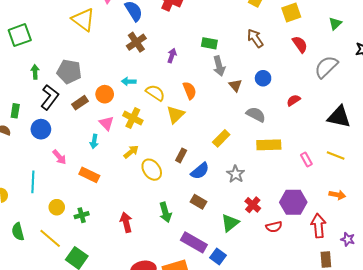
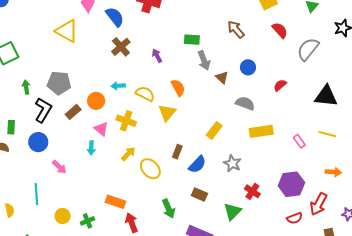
purple arrow: (172, 55) -> (157, 56), turned -40
orange rectangle: (89, 175) -> (115, 202), moved
red arrow: (318, 226) -> (318, 204), turned -140
red semicircle: (274, 227) -> (295, 218), moved

